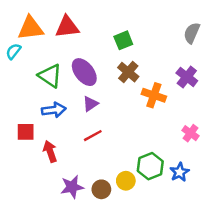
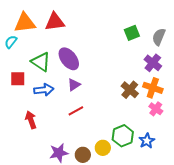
gray semicircle: (192, 33) -> (159, 37), moved
green square: (123, 40) -> (132, 33), moved
brown cross: (128, 72) -> (130, 90), moved
orange cross: (154, 95) -> (153, 88), moved
red square: (26, 132) -> (18, 79), moved
red arrow: (50, 151) -> (31, 120), moved

